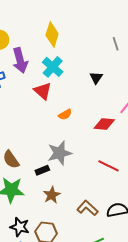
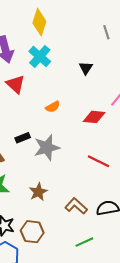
red triangle: (43, 91) -> (16, 84), moved
black rectangle: (42, 170) -> (23, 138), moved

